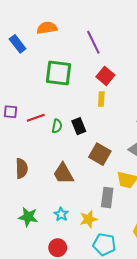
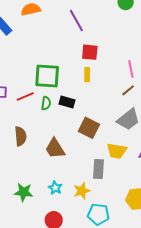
green square: (58, 73) -> (47, 76), moved
red square: (105, 76) -> (90, 52), turned -30
black rectangle: (79, 126) -> (67, 102), turned -49
brown semicircle: (22, 168) -> (20, 136), moved

